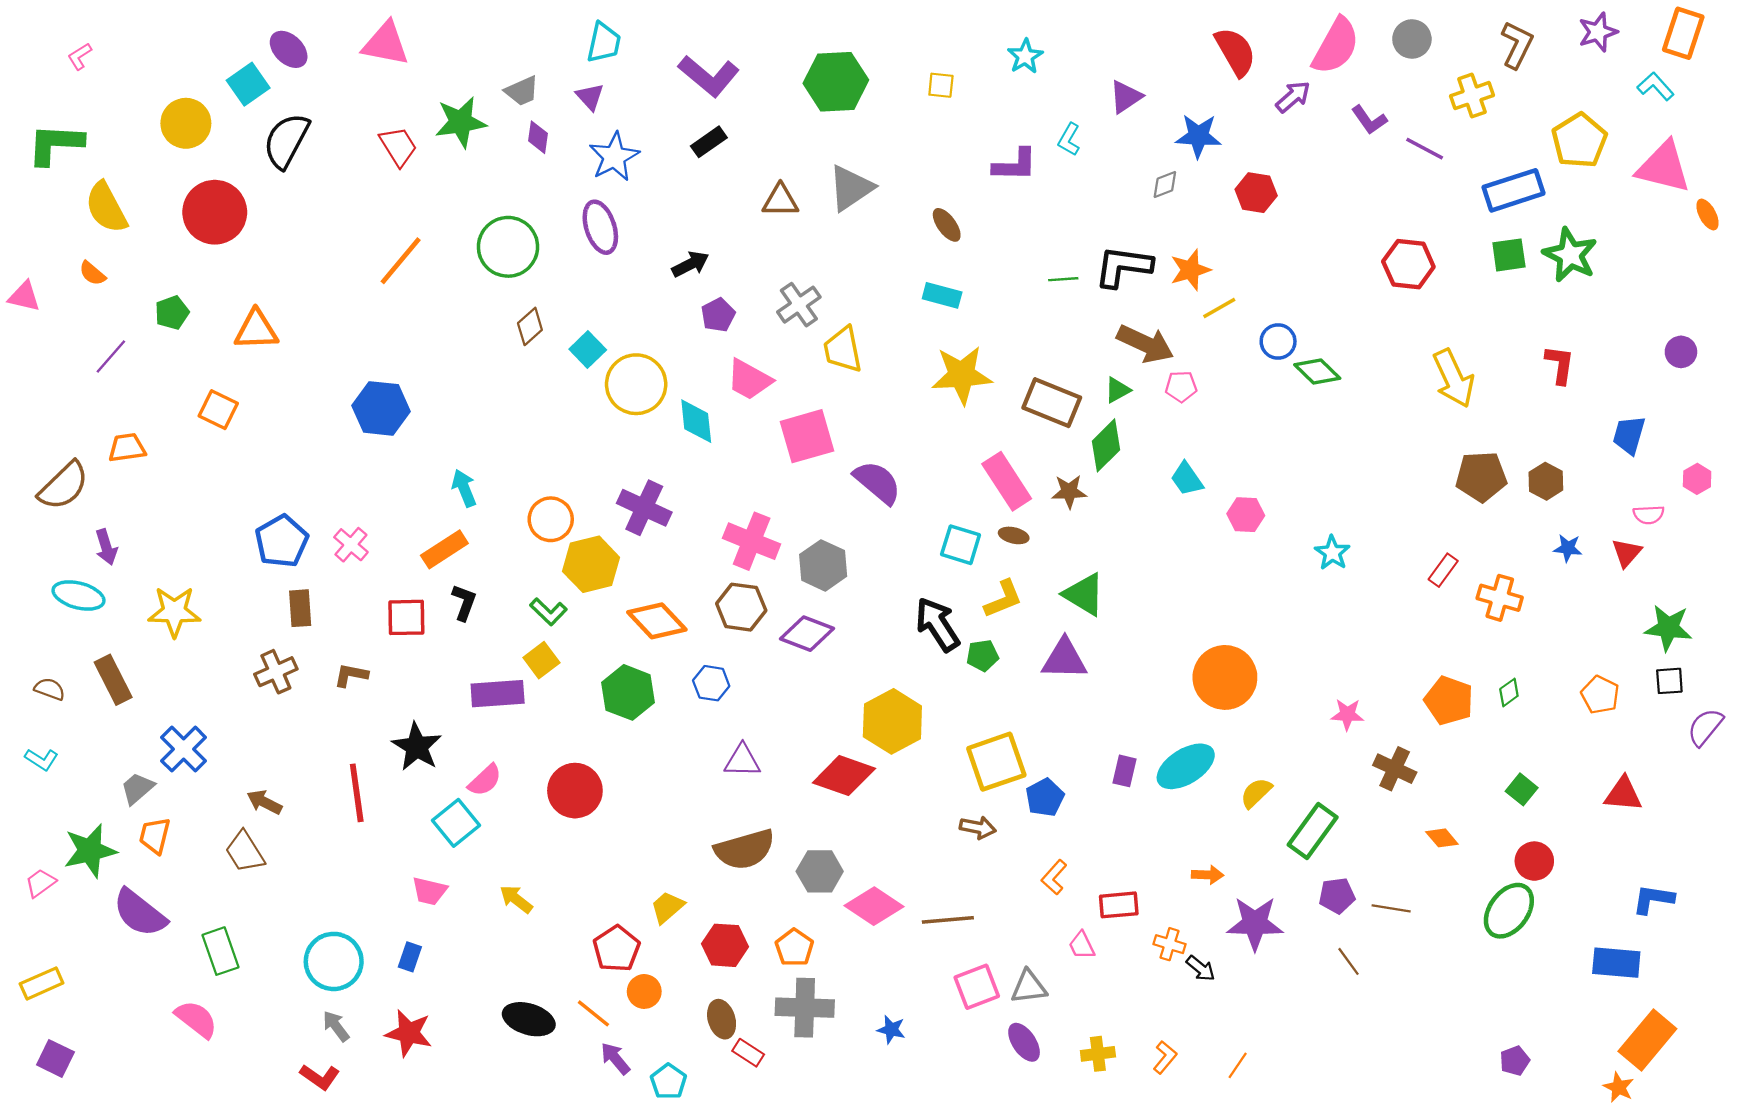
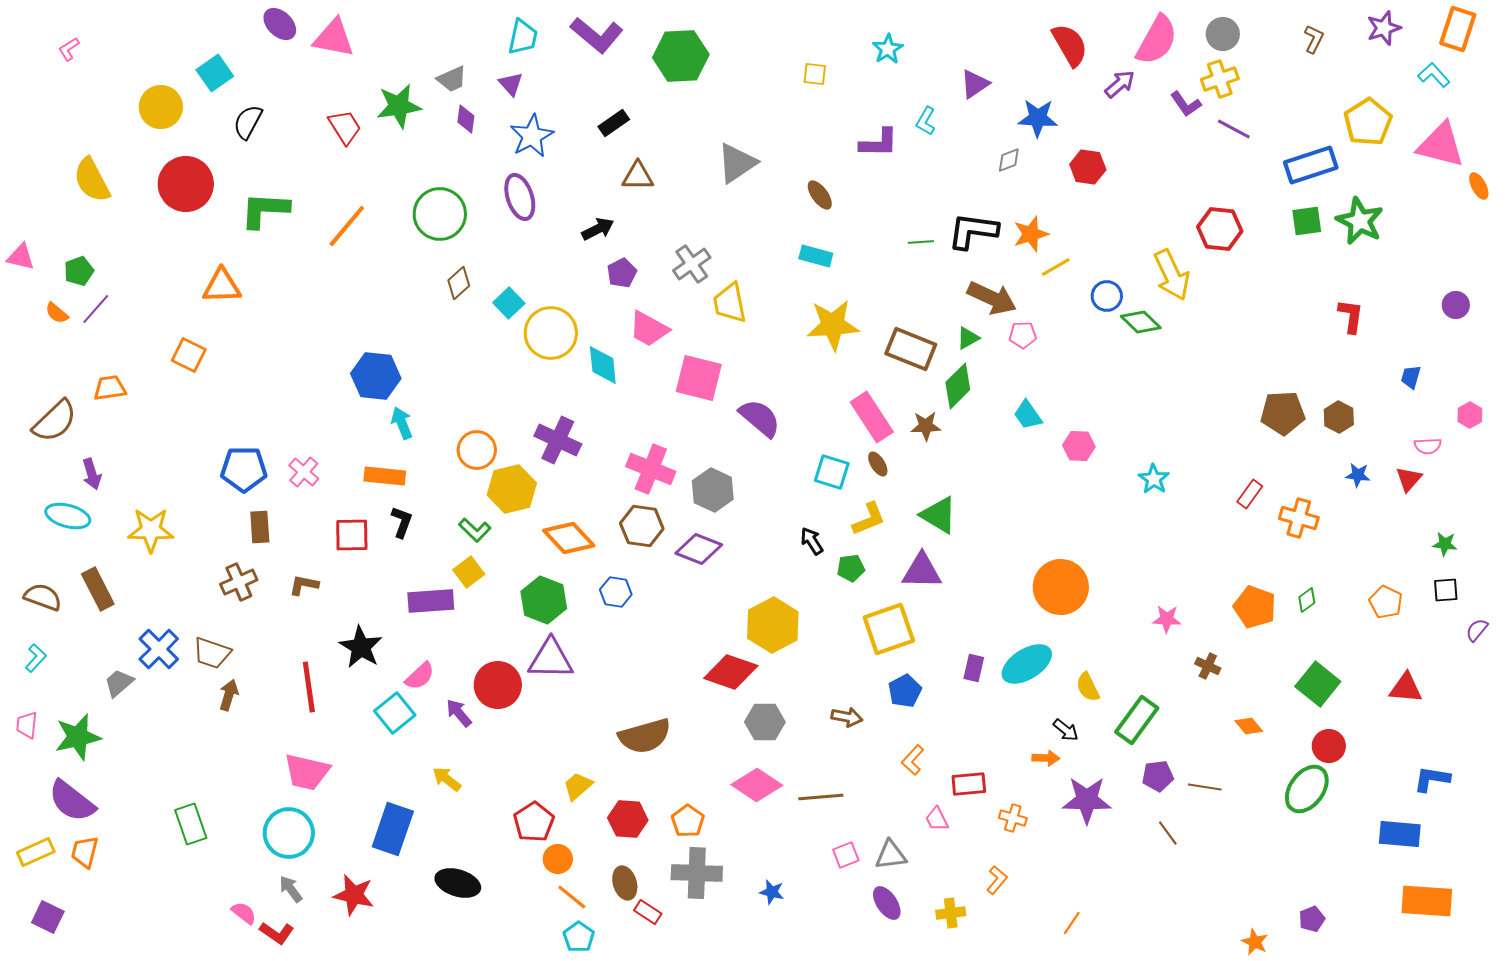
brown L-shape: (1517, 45) -> (1314, 39), size x0.7
purple ellipse: (289, 49) -> (280, 24), moved
purple L-shape: (709, 76) -> (597, 35), moved
green hexagon: (836, 82) -> (681, 56), moved
yellow cross: (1472, 96) -> (1220, 79), moved
black semicircle: (286, 141) -> (248, 122), size x0.7
green L-shape: (55, 144) -> (265, 210), moved
brown triangle: (780, 201) -> (638, 176), moved
orange semicircle: (92, 273) -> (57, 313), moved
green pentagon: (172, 313) -> (79, 271), moved
yellow arrow: (1454, 378) -> (1172, 275), moved
blue hexagon: (381, 408) -> (376, 376), moved
blue trapezoid: (1629, 435) -> (1411, 377), size x0.7
pink square: (807, 436) -> (699, 378), turned 30
brown ellipse: (1014, 535) -> (878, 464), turned 45
blue pentagon: (282, 541) -> (244, 469), turned 30
orange rectangle: (444, 549) -> (385, 476), turned 39
black arrow: (937, 624) -> (812, 541), size x0.6
green star: (1668, 628) -> (1445, 544), size x0.6
brown semicircle: (50, 689) -> (43, 597), size x1.4
purple semicircle: (1705, 727) -> (1477, 630), size x0.7
cyan L-shape: (42, 759) -> (36, 658), turned -80
purple triangle: (742, 761) -> (551, 659), moved, size x1.4
yellow square: (996, 762) -> (889, 629), moved
brown cross: (1395, 769) -> (1208, 666), size x0.7
green square: (1522, 789) -> (1318, 684), size x1.6
yellow semicircle: (1256, 793) -> (1088, 687), turned -72
brown arrow: (264, 802) -> (229, 695), turned 80
orange trapezoid: (155, 836) -> (85, 852), moved
brown trapezoid: (245, 852) -> (212, 653), moved, turned -39
gray hexagon: (820, 871) -> (765, 722), moved
pink trapezoid: (40, 883) -> (27, 725), moved, turned -48
pink trapezoid: (429, 891) -> (307, 772), moved, size x1.5
purple semicircle: (140, 913) -> (72, 801), moved
blue rectangle: (410, 957) -> (393, 829), moved, size x2.0
black arrow: (1201, 968) -> (1066, 730), moved
pink square: (977, 987) -> (846, 855), size x0.7
orange line: (593, 1013) -> (572, 897), moved
pink semicircle: (196, 1019) -> (244, 913), moved, size x0.7
orange rectangle: (1647, 1040) -> (1427, 901), turned 54
orange L-shape: (1165, 1057) -> (997, 880), moved
purple arrow: (615, 1058) -> (459, 713), moved
orange star: (1619, 1087) -> (1255, 942), moved

